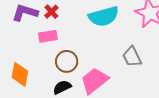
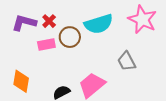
brown circle: (67, 61) -> (70, 37), moved

